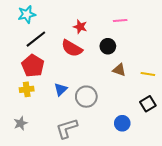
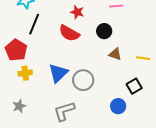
black line: (36, 39) -> (34, 24), turned -30
red pentagon: (33, 66) -> (16, 50), moved
blue triangle: (61, 89) -> (58, 73), size x1.5
black square: (148, 104) -> (134, 86), moved

